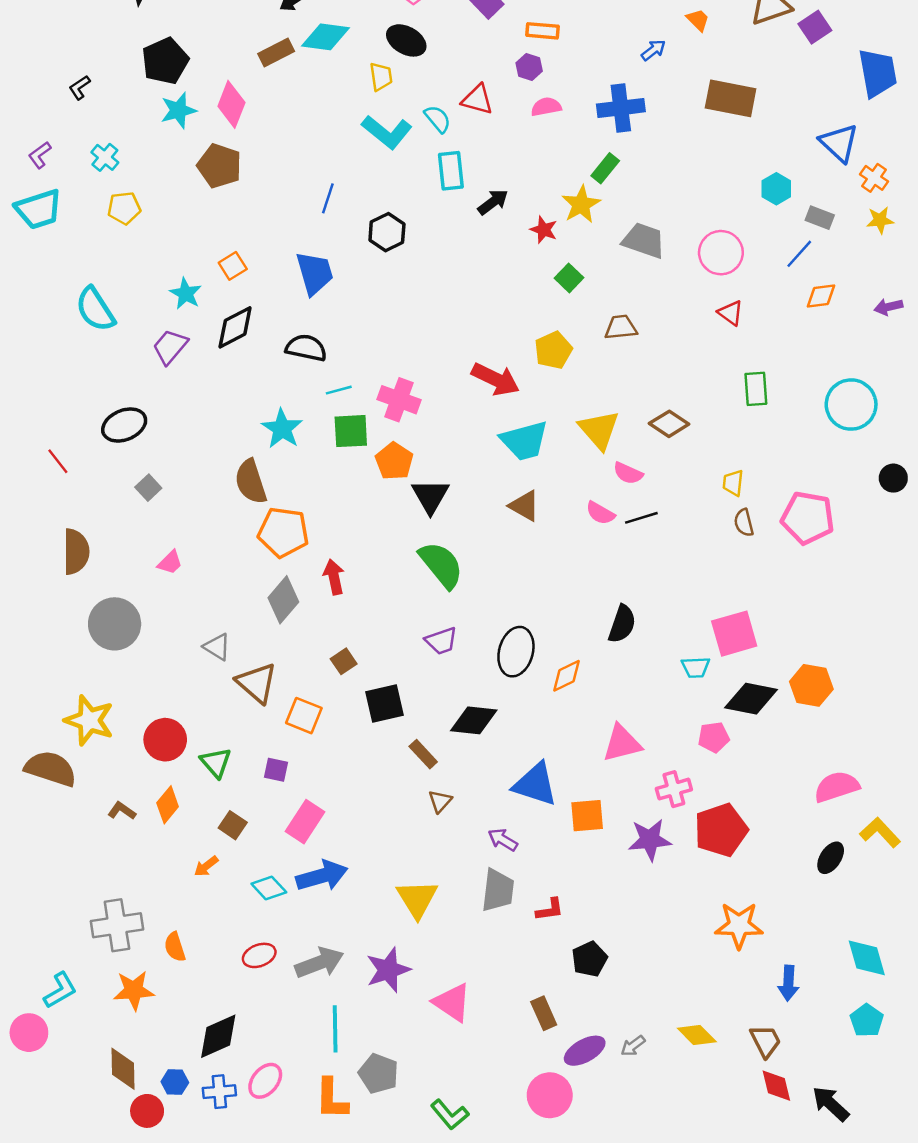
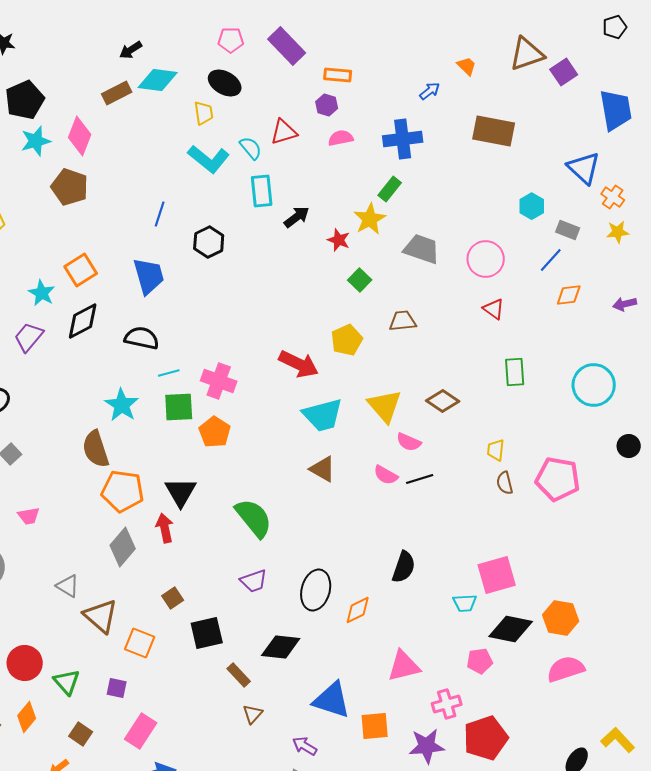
red triangle: (477, 100) -> (284, 132), turned -32
orange square: (233, 266) -> (81, 270), size x1.4
black triangle: (430, 496) -> (181, 492), moved
pink trapezoid: (170, 562) -> (29, 516), turned 35
pink semicircle: (837, 787) -> (566, 669), moved

